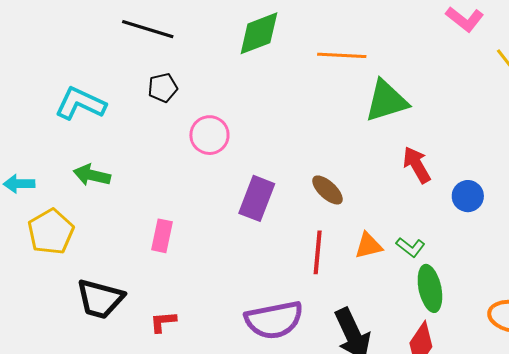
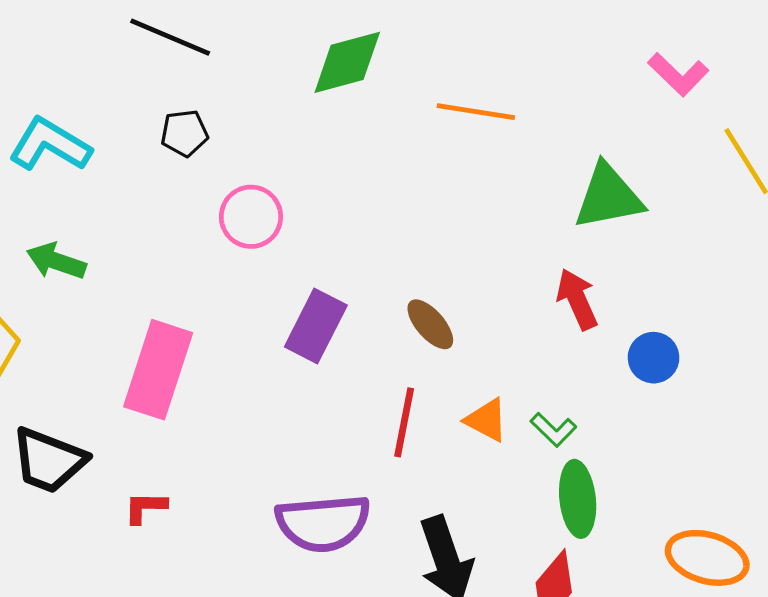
green triangle: (386, 101) -> (608, 197), moved
pink rectangle: (162, 236) -> (158, 370), size x1.8
orange triangle: (368, 246) -> (486, 420), turned 36

